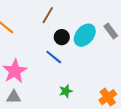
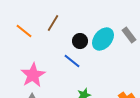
brown line: (48, 15) -> (53, 23), moved

